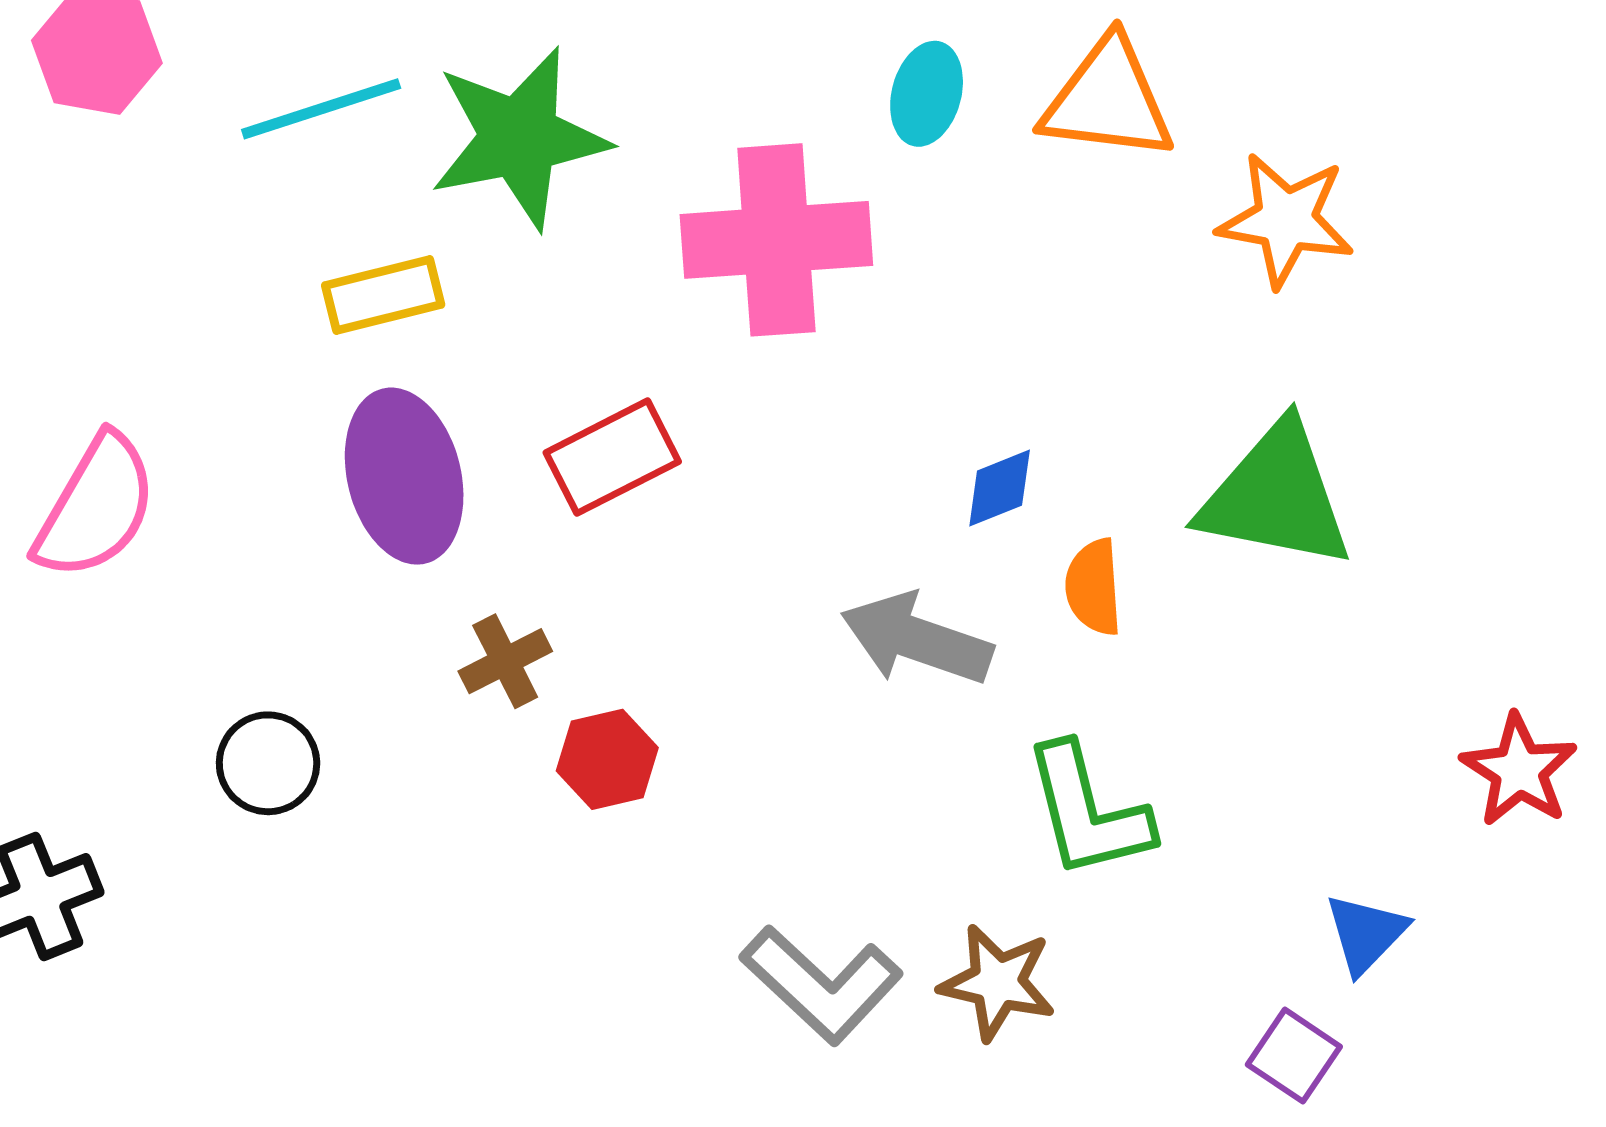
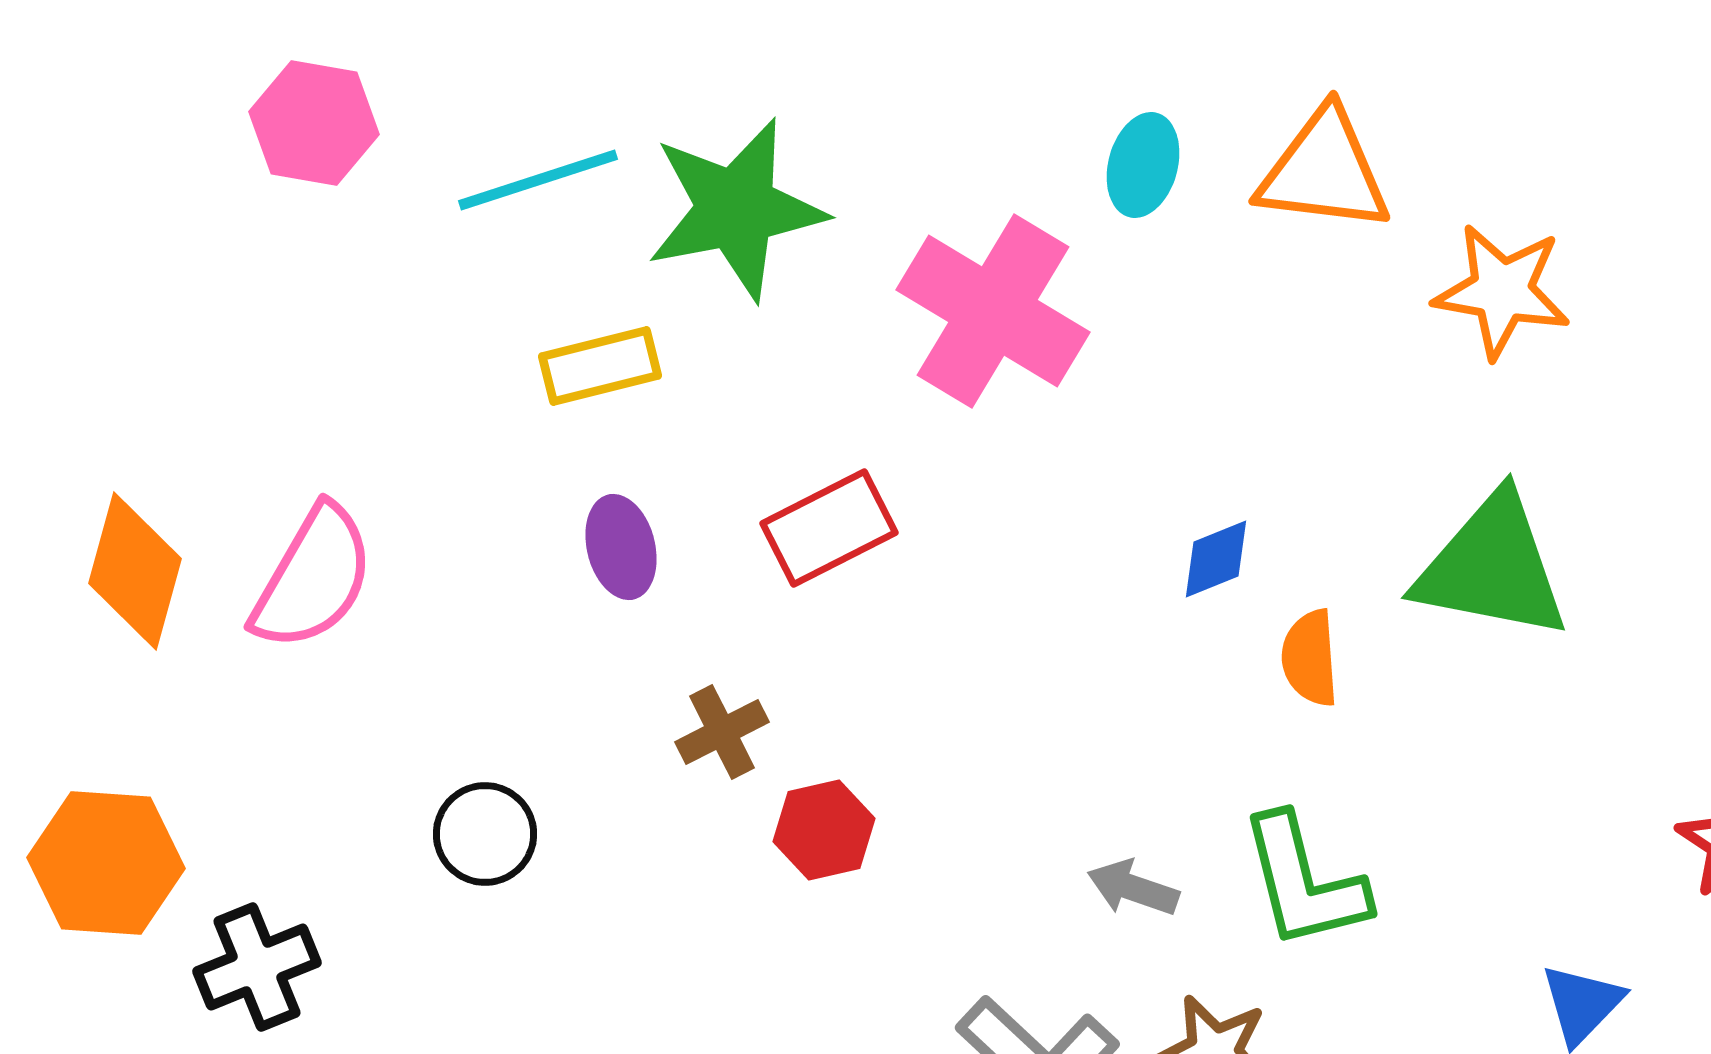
pink cross: (776, 240) -> (993, 311), turned 35
purple ellipse: (404, 476) -> (621, 547), size x0.6
gray arrow: (917, 639) -> (1133, 888), moved, size x0.6

